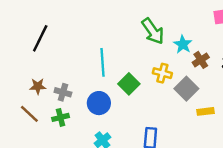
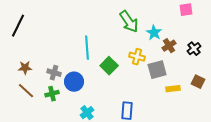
black line: (40, 38) -> (18, 26), moved
brown star: (38, 86) -> (25, 68), moved
gray square: (186, 89) -> (157, 70), turned 30
blue circle: (99, 103) -> (74, 82), moved

